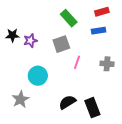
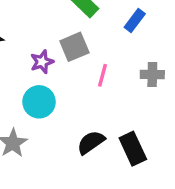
blue rectangle: (99, 31) -> (135, 21), turned -40
purple star: (30, 41) -> (42, 62), moved

